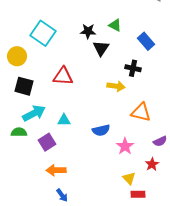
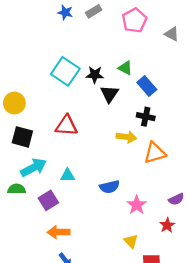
cyan square: (43, 33) -> (65, 71), moved
blue rectangle: (146, 41) -> (147, 86), moved
orange triangle: (141, 112) -> (155, 153), moved, turned -30
yellow triangle: (129, 178) -> (131, 241), moved

